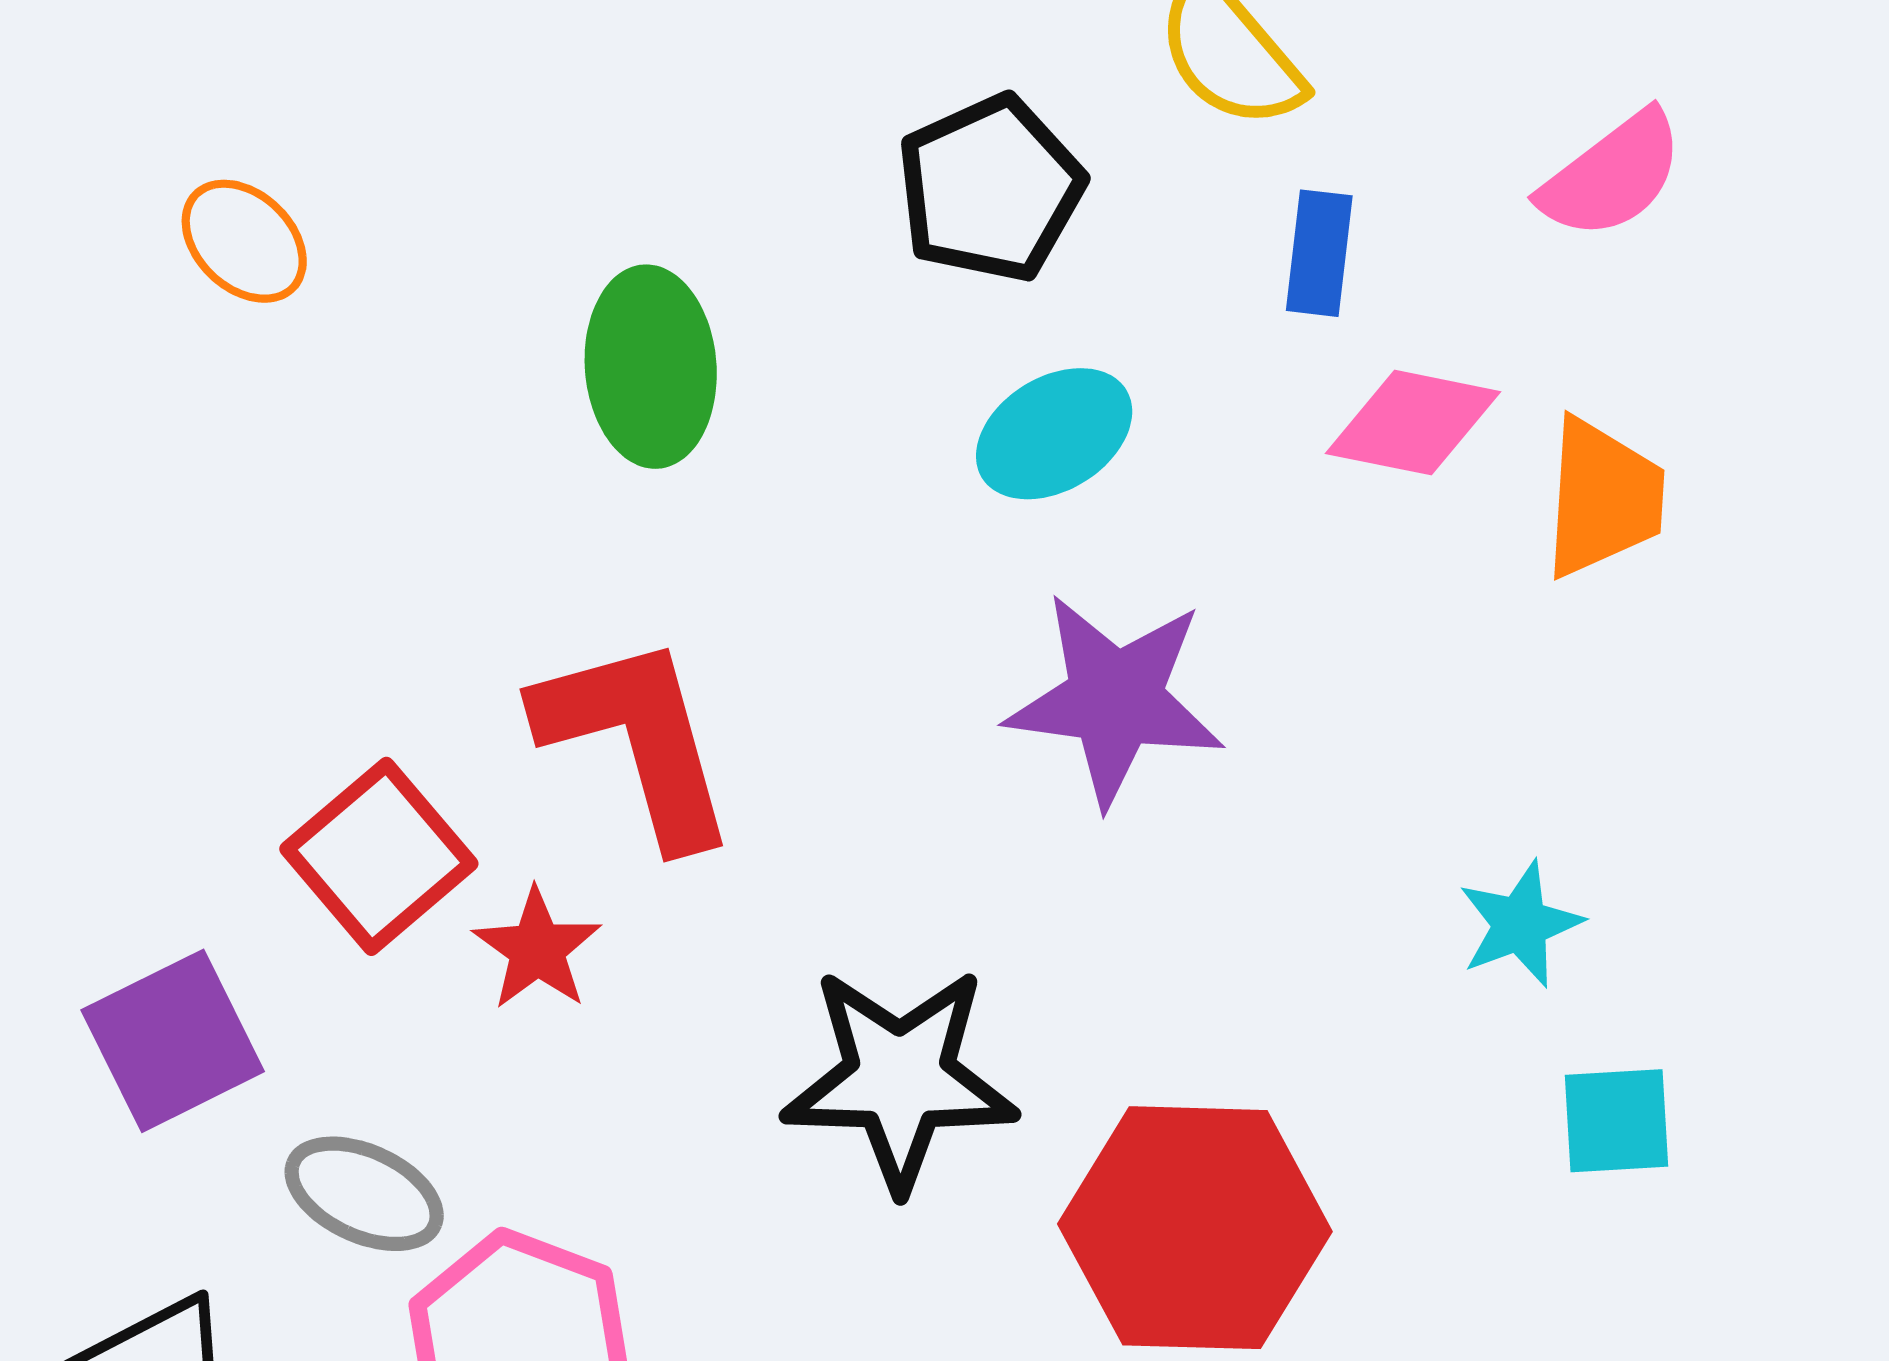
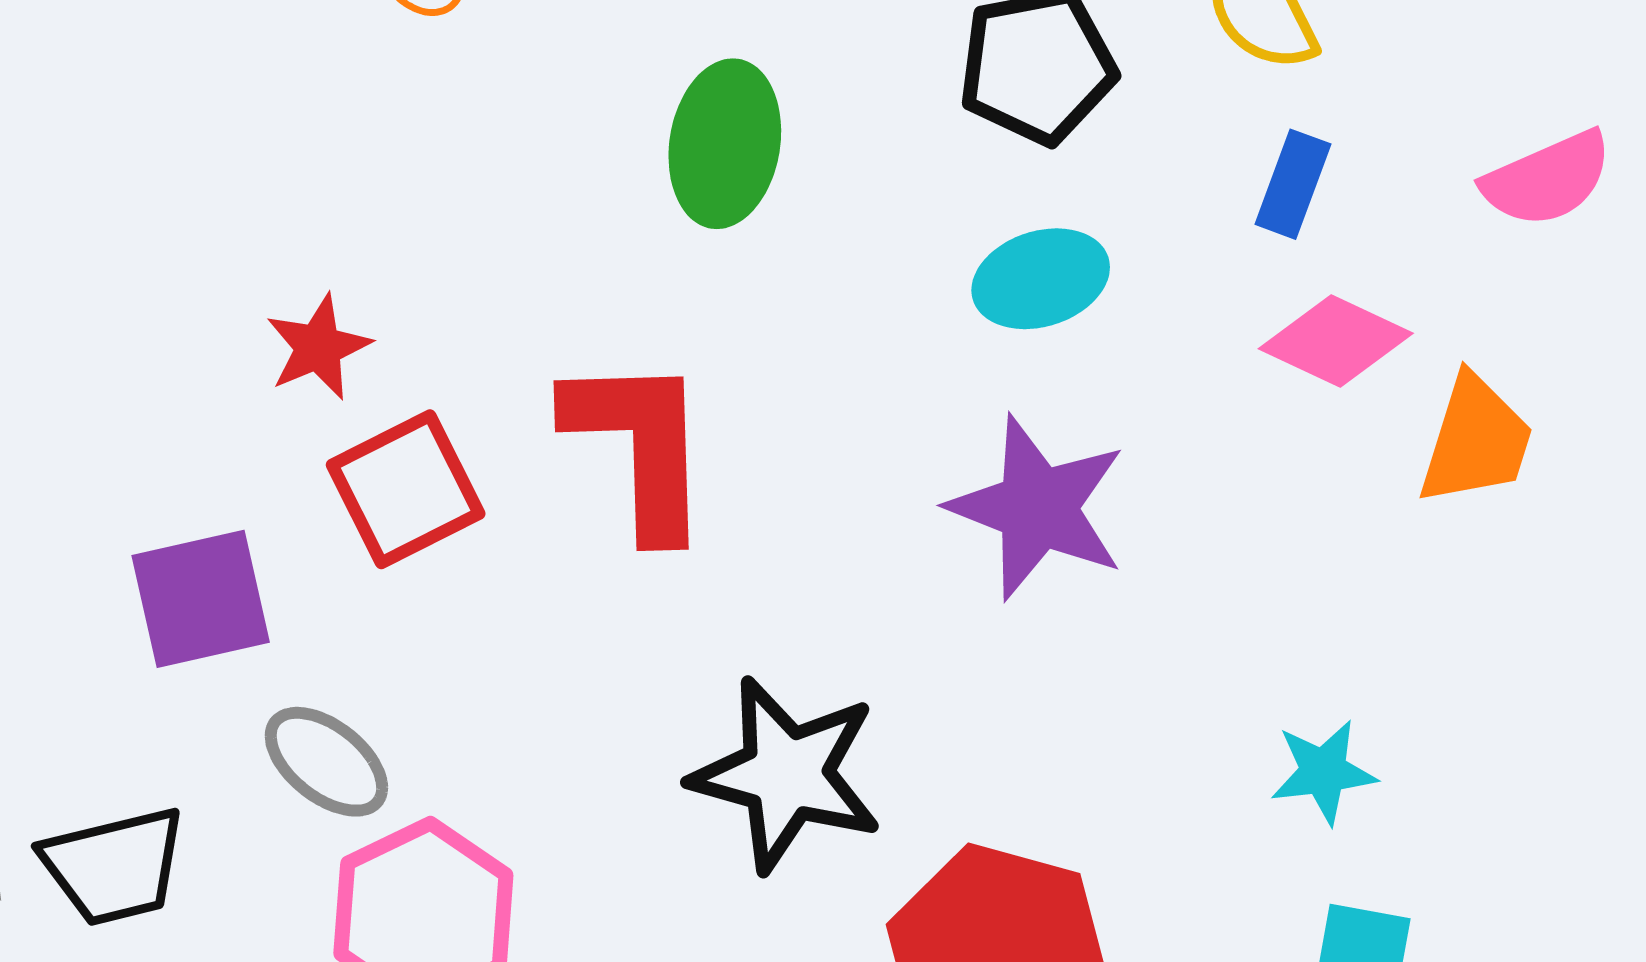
red star: (537, 949) -> (318, 347), moved

